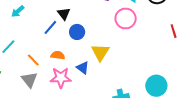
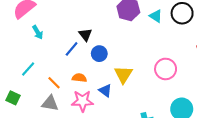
cyan arrow: (18, 11) -> (38, 32), turned -80
pink circle: (126, 18) -> (166, 69), moved
gray triangle: (29, 80) -> (50, 103), turned -42

